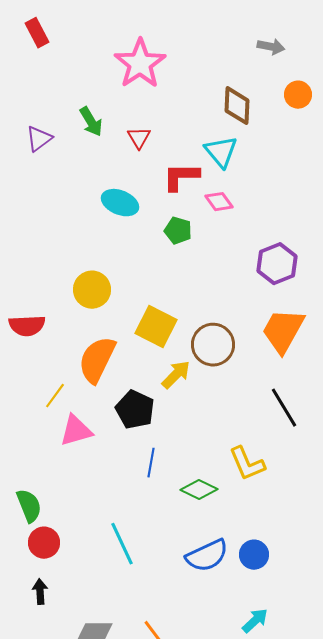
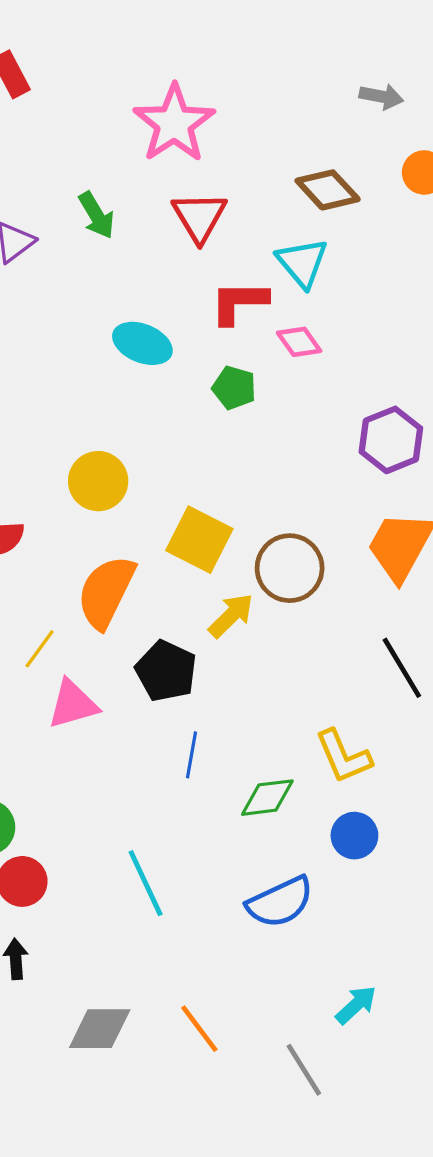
brown diamond: (237, 106) -> (328, 190), turned -45
red triangle: (139, 138) -> (199, 217), moved, size x1.5
green diamond: (199, 490) -> (267, 798), turned -33
blue circle: (254, 555) -> (354, 836), moved

